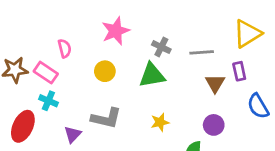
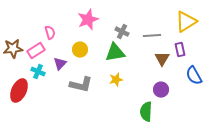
pink rectangle: (46, 73) -> (36, 51), turned -66
yellow star: (160, 122) -> (116, 80), moved
purple triangle: (73, 134) -> (60, 64), moved

